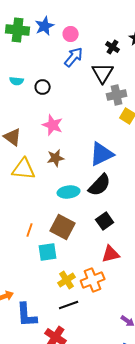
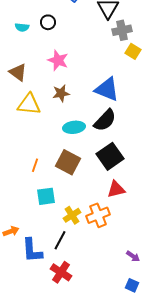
cyan semicircle: (17, 81) -> (22, 27), moved
blue triangle: (102, 154) -> (107, 89), turned 48
black square: (105, 221) -> (110, 156), size x1.5
cyan square: (48, 252) -> (46, 196), moved
black line: (69, 305) -> (60, 240), moved, turned -42

